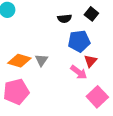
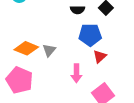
pink arrow: (79, 72) -> (76, 73), moved, turned 48
pink pentagon: (16, 92) -> (20, 80), turned 30

